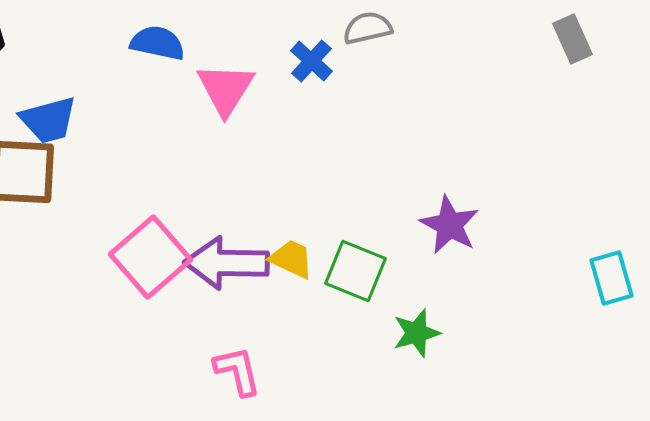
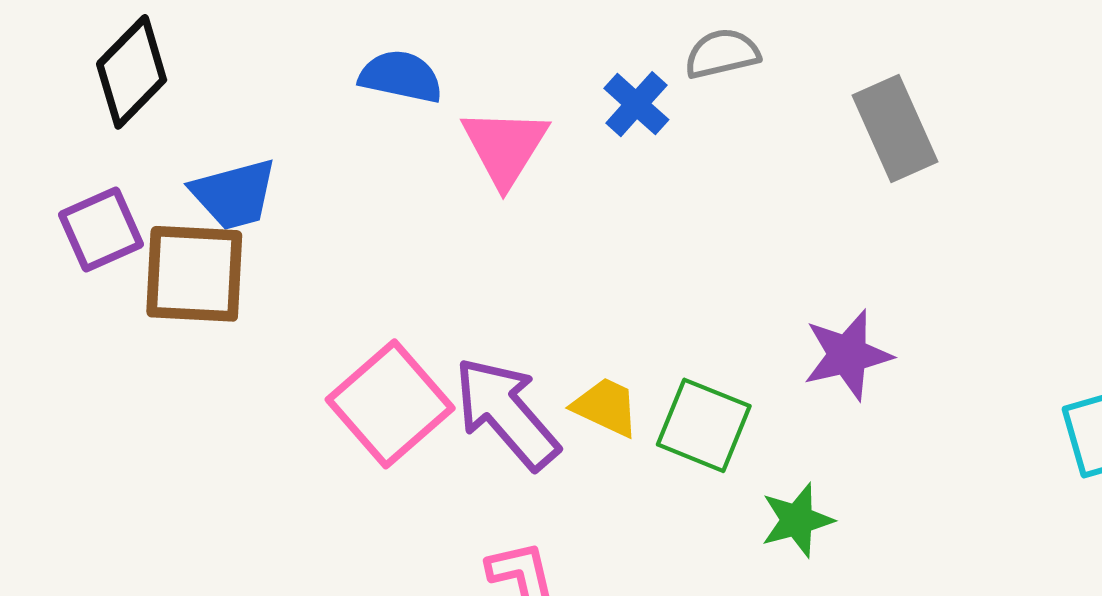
gray rectangle: (572, 39) -> (895, 129), moved, size x1.4
purple star: (449, 225) -> (848, 355), turned 30
purple arrow: (226, 263) -> (506, 413), turned 48

